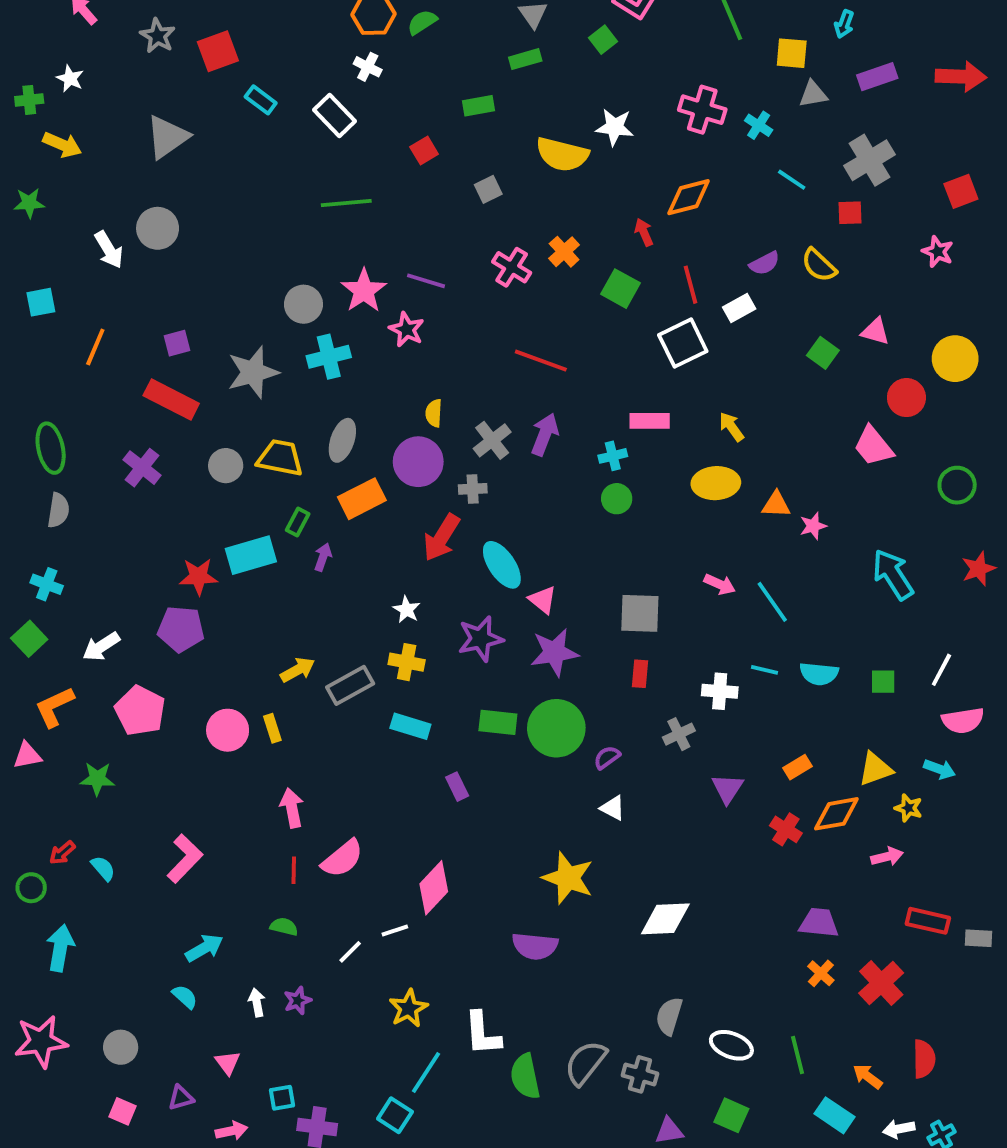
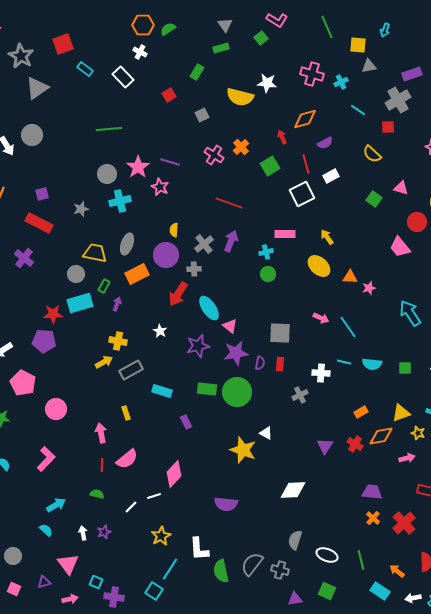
gray star: (158, 36) -> (21, 56), moved, size x1.4
purple rectangle: (877, 77) -> (412, 74), moved
green rectangle: (479, 106) -> (197, 72), turned -49
cyan cross: (759, 125) -> (341, 82), turned 32
green line: (346, 203) -> (109, 129), moved
purple semicircle: (764, 263) -> (325, 143), moved
green square: (621, 289) -> (270, 166), turned 30
gray star: (253, 372) -> (81, 209), size x0.6
gray circle: (226, 466) -> (76, 274), moved
yellow ellipse: (716, 483) -> (319, 266), turned 45
yellow cross: (407, 662) -> (118, 341), moved
yellow rectangle: (272, 728) -> (126, 413), moved
pink circle: (228, 730) -> (56, 409), moved
purple semicircle: (607, 757) -> (260, 363), moved, turned 136
purple triangle: (728, 789) -> (325, 446), moved
yellow star: (568, 878) -> (243, 450), moved
pink triangle: (228, 1063) -> (68, 564), size x1.6
cyan square: (282, 1098) -> (96, 582), turned 32

